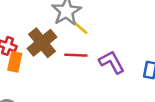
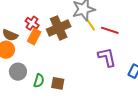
red line: (76, 55) -> (110, 30), moved

